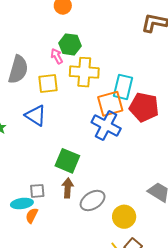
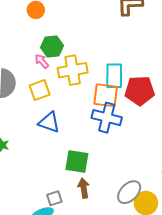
orange square: (110, 104) -> (106, 95), turned 36
blue triangle: (36, 115) -> (49, 122), moved
gray ellipse: (93, 200) -> (129, 192), moved

